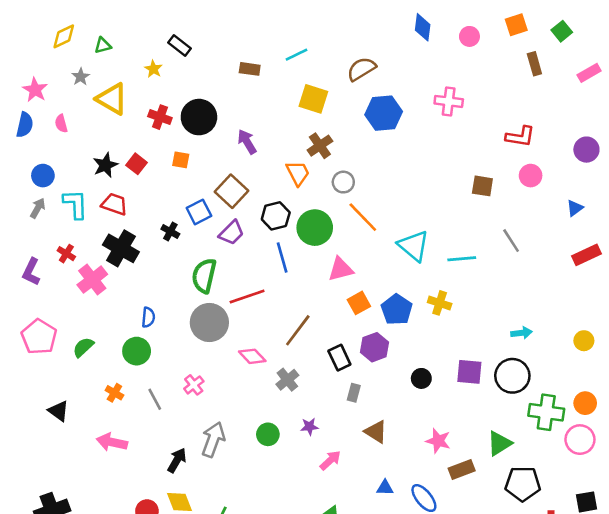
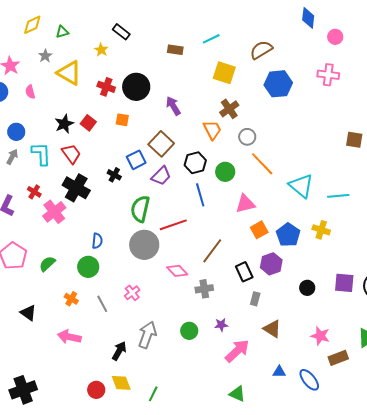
pink circle: (469, 36) -> (335, 37), moved
red trapezoid: (114, 204) -> (71, 154), turned 35
green circle: (315, 228) -> (225, 172), size x0.7
gray cross: (287, 380) -> (204, 289), turned 30
pink arrow: (330, 460) -> (237, 351), size x1.5

